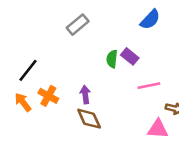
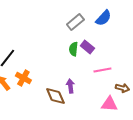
gray rectangle: (78, 25) -> (75, 22), moved
purple arrow: (85, 95) -> (70, 86), moved

